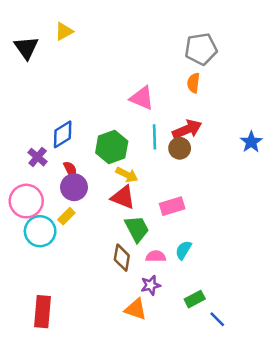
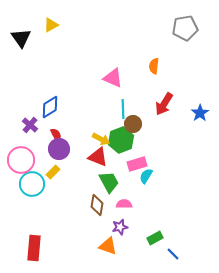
gray pentagon: (201, 49) -> (185, 28), moved
red arrow: (187, 129) -> (164, 104), moved, turned 145
green hexagon: (112, 147) -> (121, 140), moved
brown circle: (180, 148) -> (133, 124), moved
cyan semicircle: (183, 250) -> (146, 176), moved

